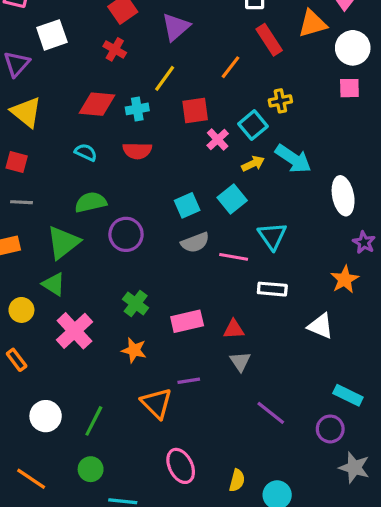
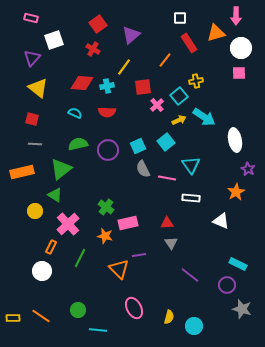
purple circle: (126, 234) -> (108, 150), moved
gray semicircle: (195, 242) -> (143, 169), turned 84
pink rectangle: (187, 321) -> (128, 223), moved
orange rectangle: (17, 360) -> (51, 247), moved, turned 64
white circle: (46, 416) -> (42, 271), moved
green line: (94, 421) -> (80, 258), moved

